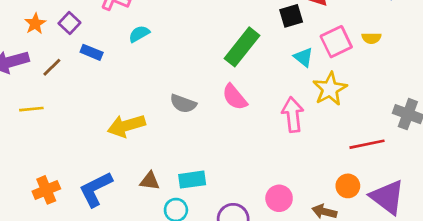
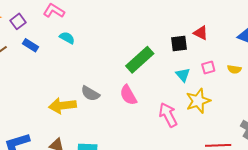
cyan semicircle: (139, 34) -> (67, 38), turned 49
pink square: (336, 42) -> (208, 67), size x0.6
pink arrow: (293, 115) -> (168, 115), turned -30
yellow arrow: (126, 126) -> (62, 106), moved

